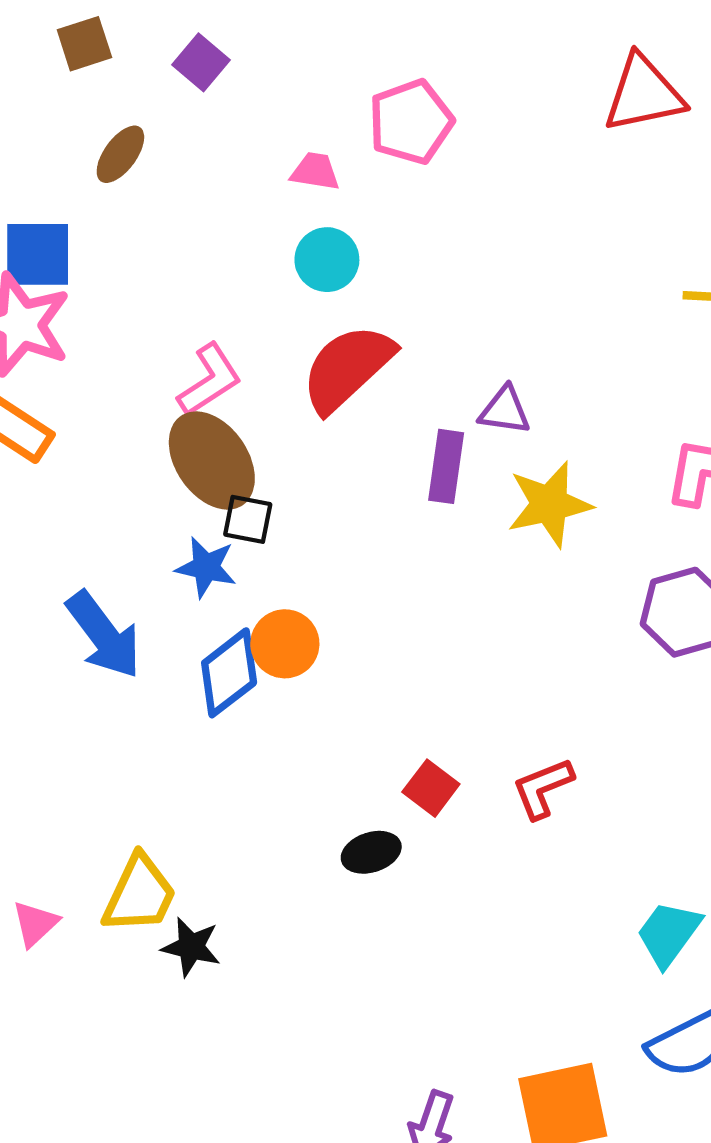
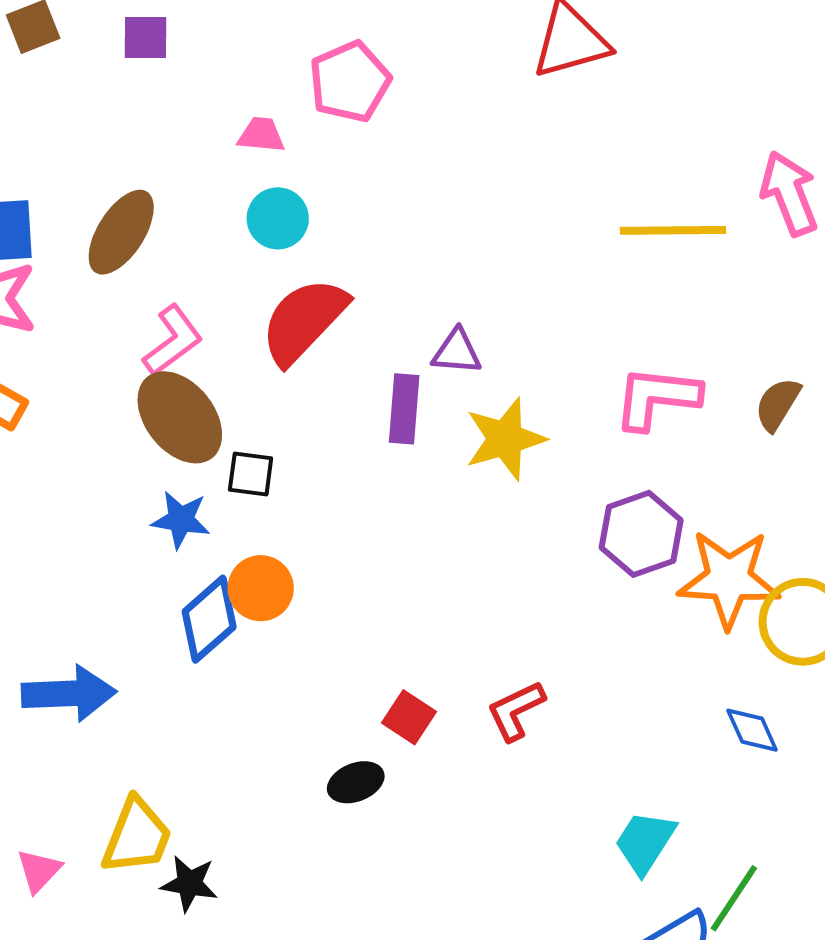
purple square: (201, 62) -> (146, 37), turned -36
brown ellipse: (120, 154) -> (121, 232), moved, size x1.5
black square: (248, 519) -> (251, 474), moved
blue arrow: (104, 635) -> (69, 693), moved, turned -52

